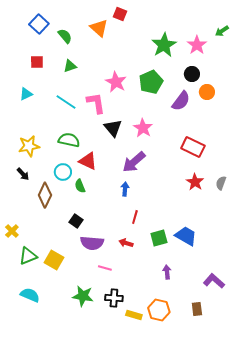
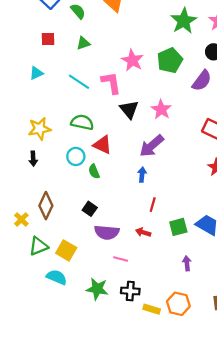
black arrow: (23, 174) -> (33, 159), turned 40
brown diamond: (45, 195) -> (46, 206), moved
cyan semicircle: (30, 295) -> (57, 277), moved

